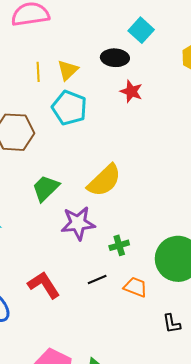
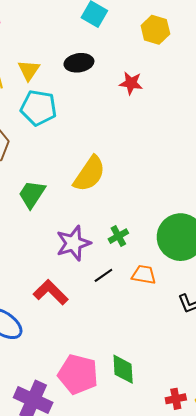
black ellipse: (115, 58) -> (79, 63), moved
red star: (131, 91) -> (131, 83), moved
purple star: (78, 223) -> (73, 243), moved

